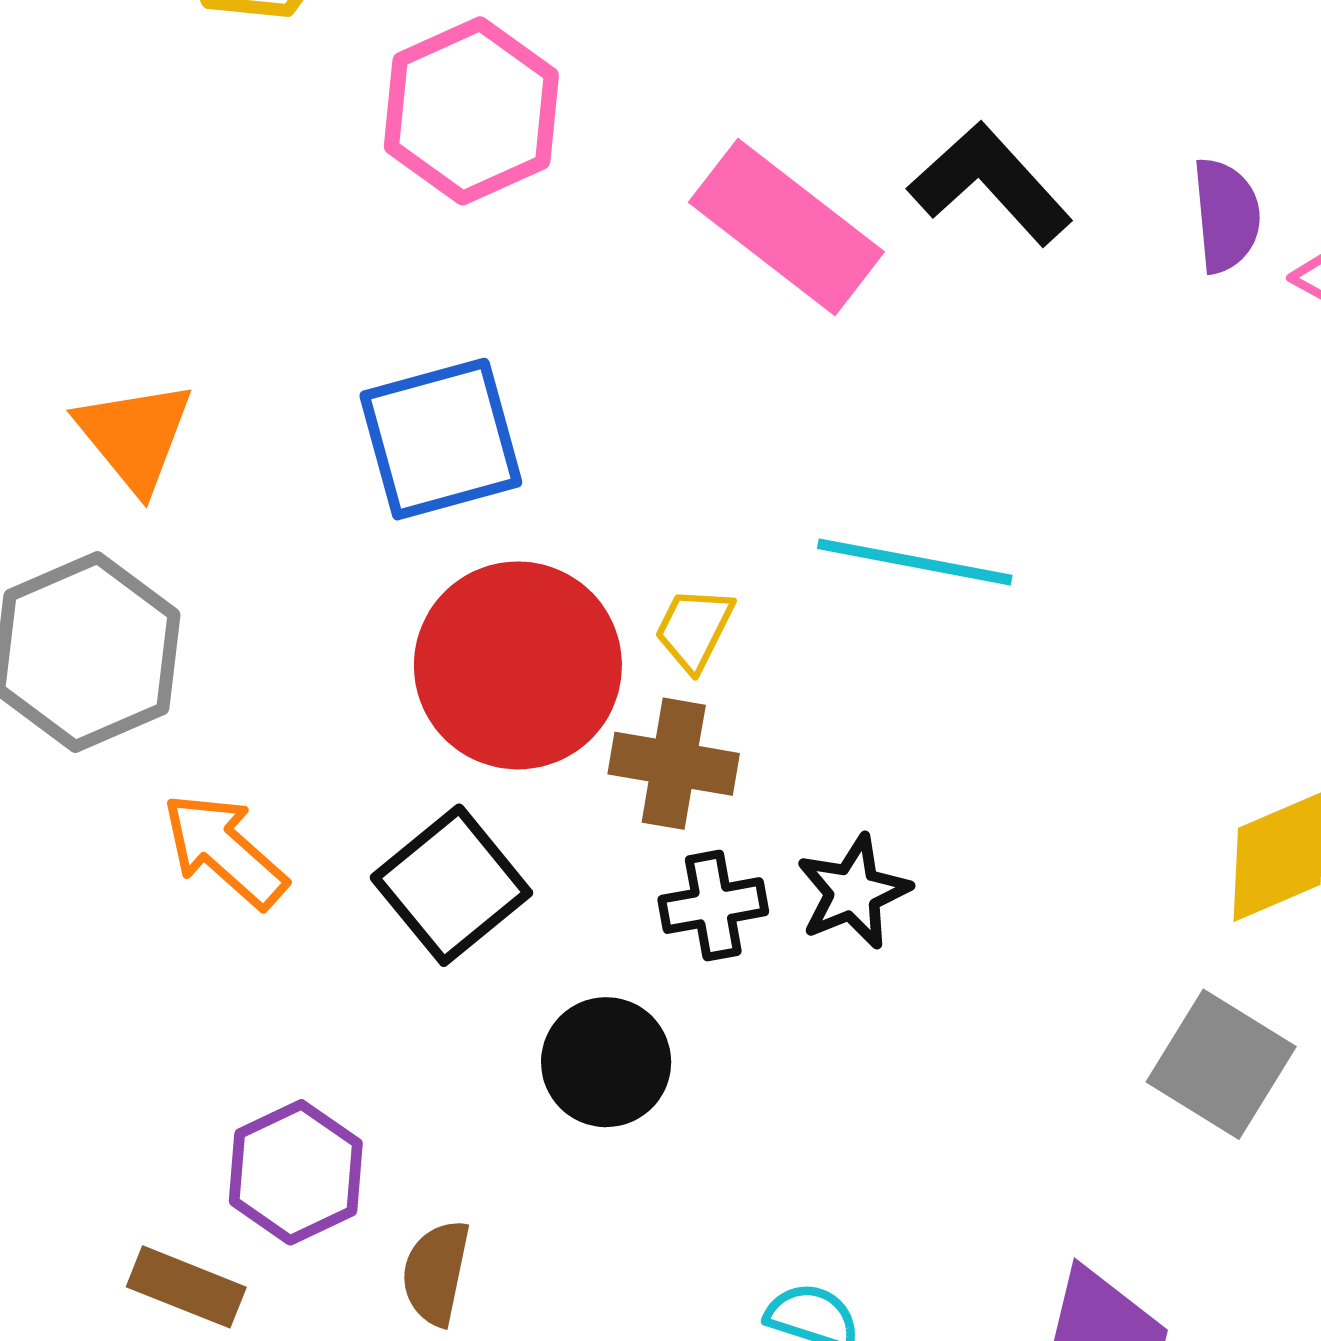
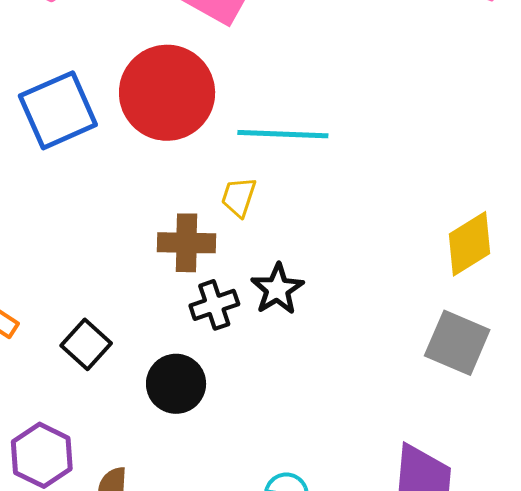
yellow trapezoid: (694, 629) -> (239, 197), moved
red circle: (518, 665) -> (167, 93), moved
black square: (451, 885) -> (86, 344), moved, size x0.7

